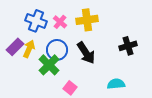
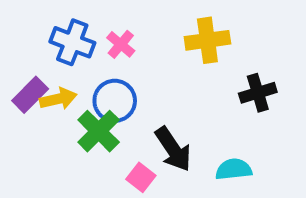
yellow cross: (87, 20) -> (207, 40), moved
yellow arrow: (29, 49) -> (58, 99), turned 54
black arrow: (86, 53) -> (173, 149), moved

